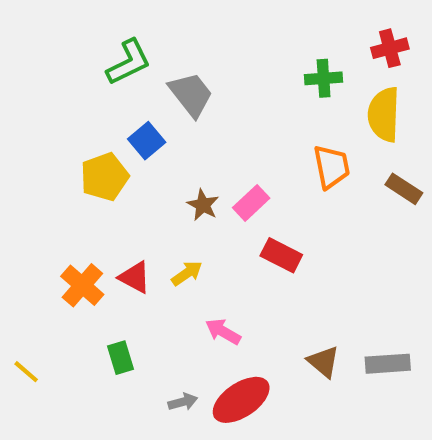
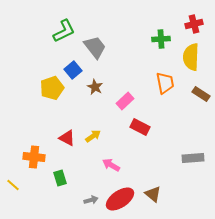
brown star: (203, 205) -> (95, 87), moved
orange cross: (82, 285) -> (34, 157), moved, turned -35
brown triangle: (324, 362) -> (153, 194), moved
gray rectangle: (388, 364) -> (193, 158), moved

